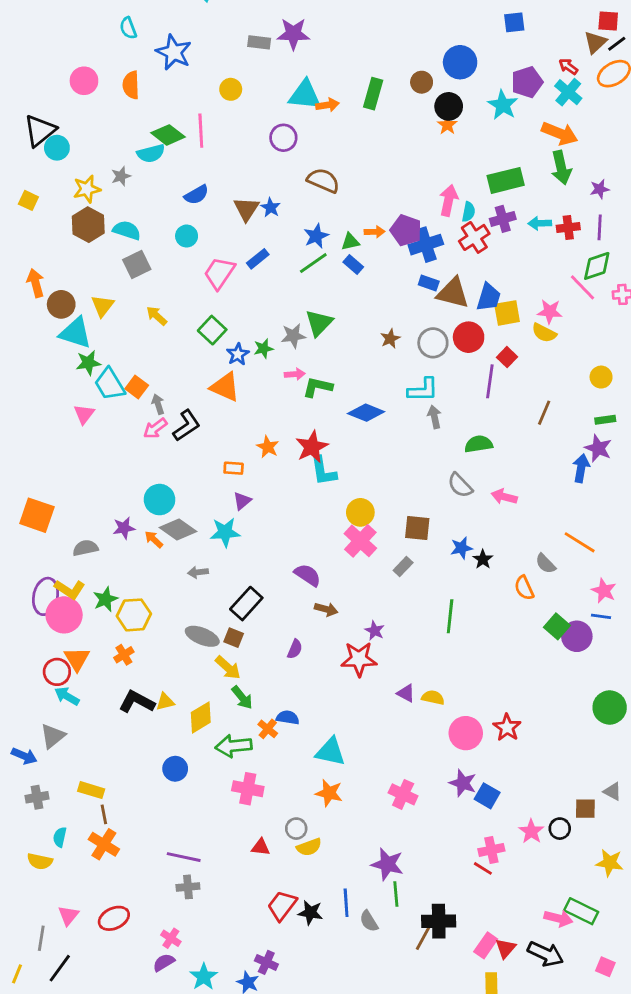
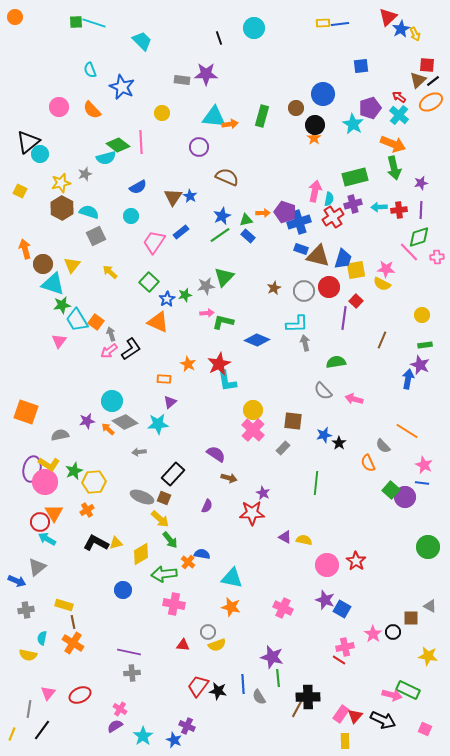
orange semicircle: (131, 85) -> (92, 110), turned -42

